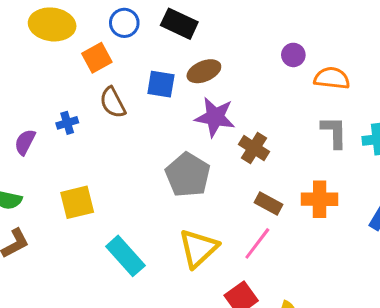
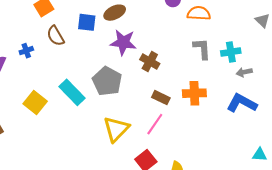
yellow square: (77, 202) -> (35, 102), turned -35
cyan rectangle: (125, 256) -> (72, 92), moved

